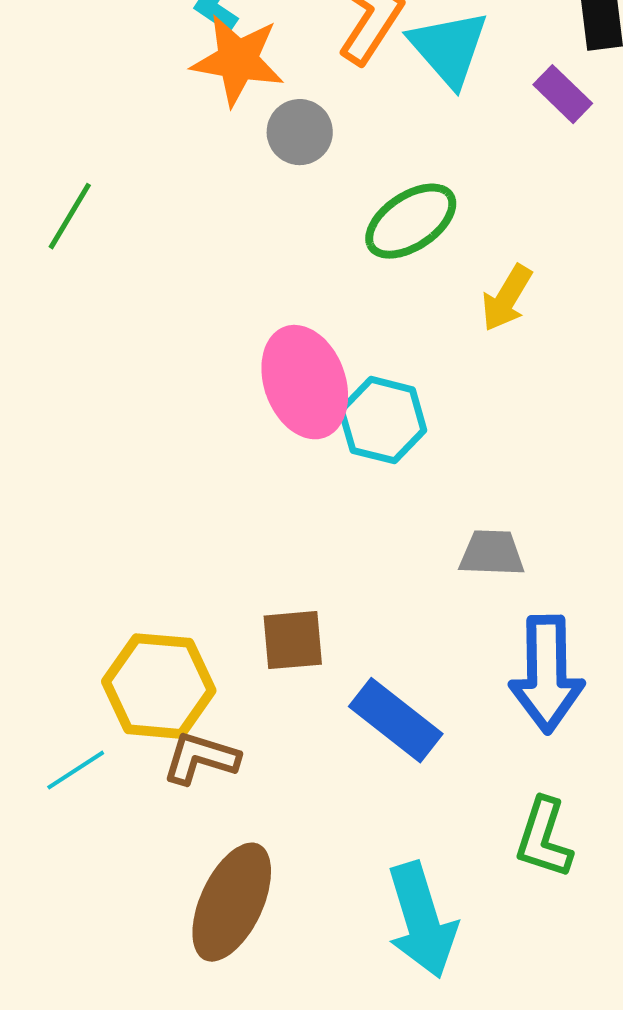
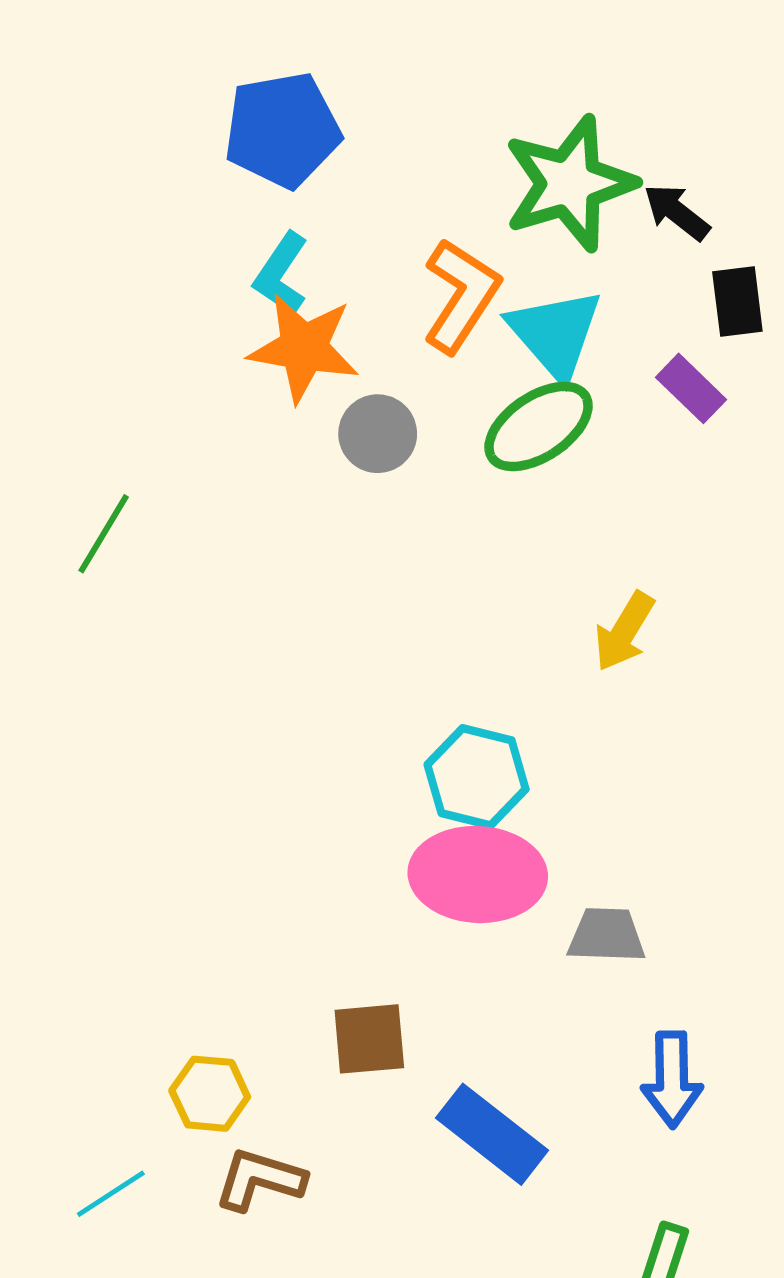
green ellipse: (411, 221) -> (539, 427), moved
pink ellipse: (305, 382) -> (478, 874), moved, turned -67
blue arrow: (547, 674) -> (672, 1079), size x0.7
yellow hexagon: (159, 686) -> (210, 1094), size x0.6

